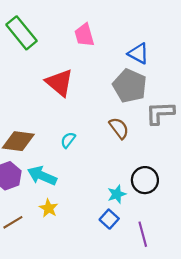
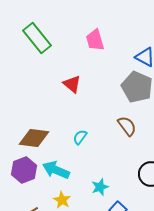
red triangle: (59, 83) -> (72, 84), size x0.7
cyan star: (117, 194) -> (100, 187), moved

